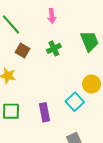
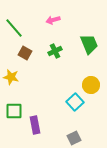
pink arrow: (52, 16) -> (53, 20), turned 80
purple rectangle: (44, 112) -> (35, 125), moved

